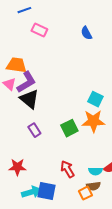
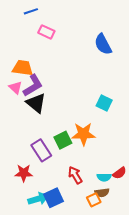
blue semicircle: (86, 33) -> (103, 44), moved, size x1.5
orange star: (93, 121) -> (83, 134), moved
green square: (69, 128) -> (63, 140), moved
purple rectangle: (34, 130) -> (41, 150), moved, size x1.5
blue square: (46, 191) -> (54, 198), turned -36

